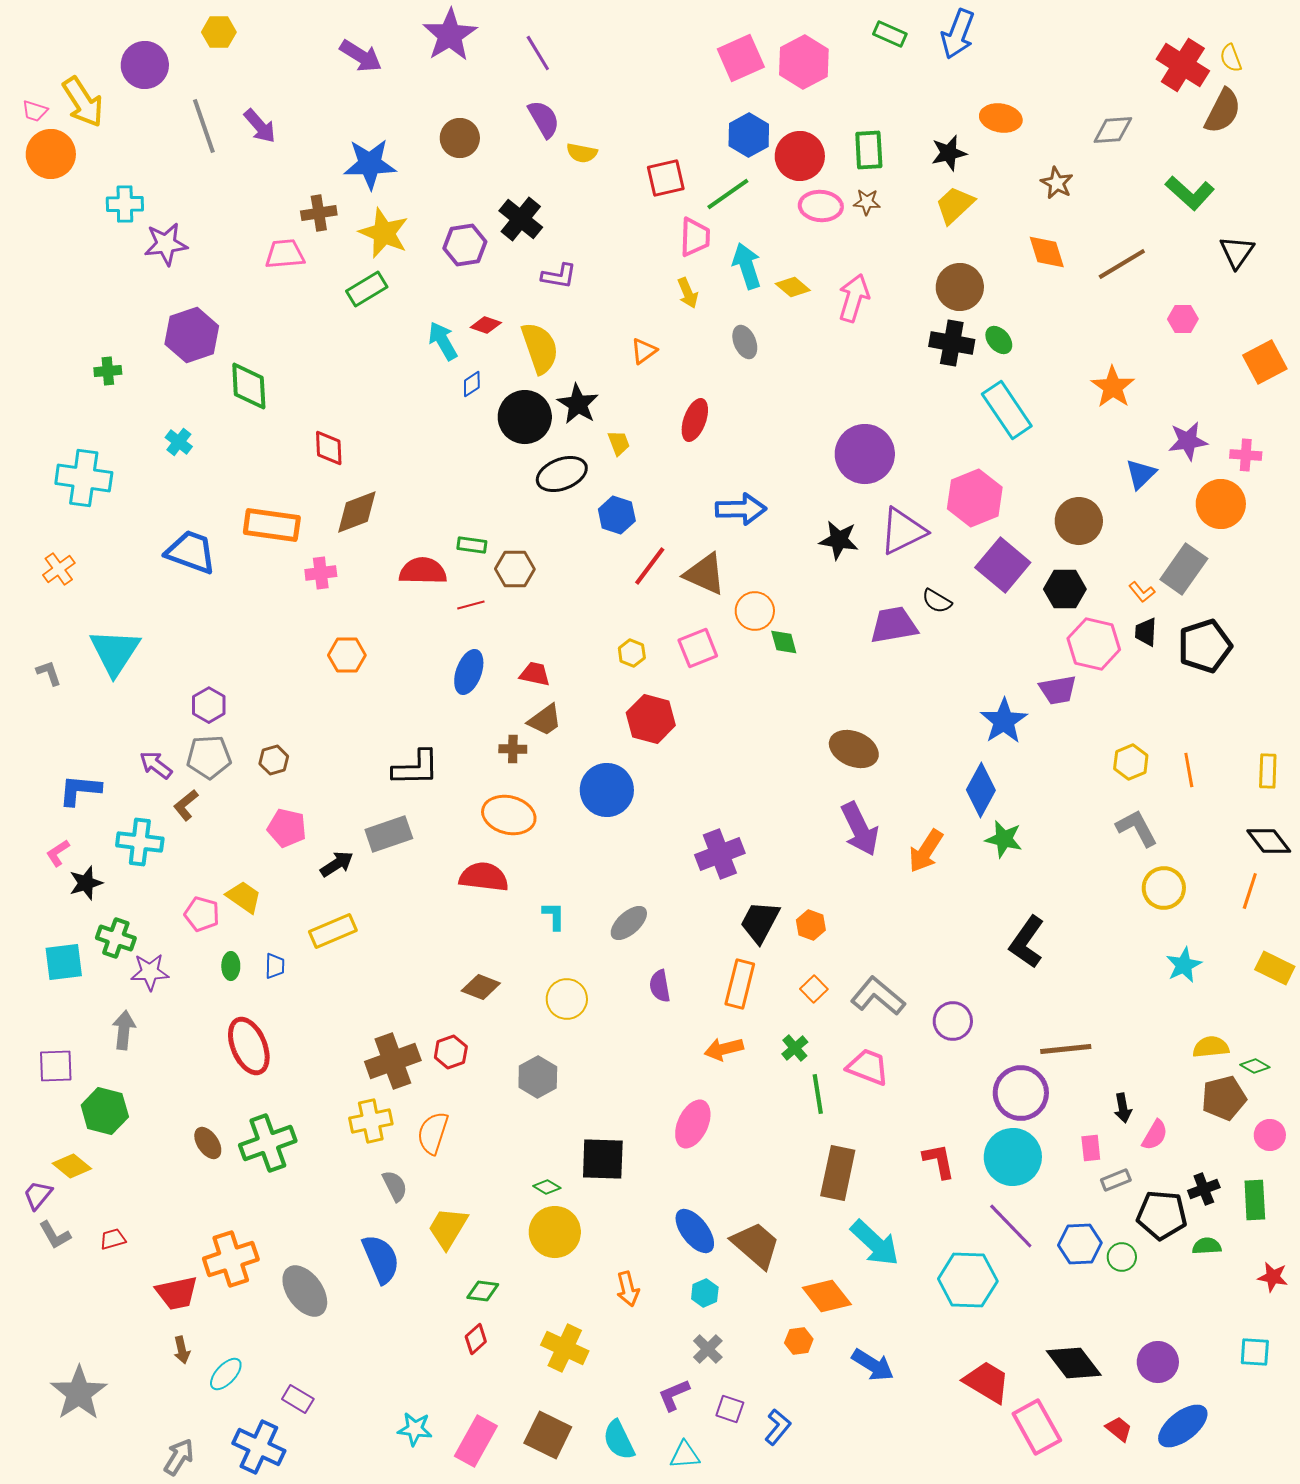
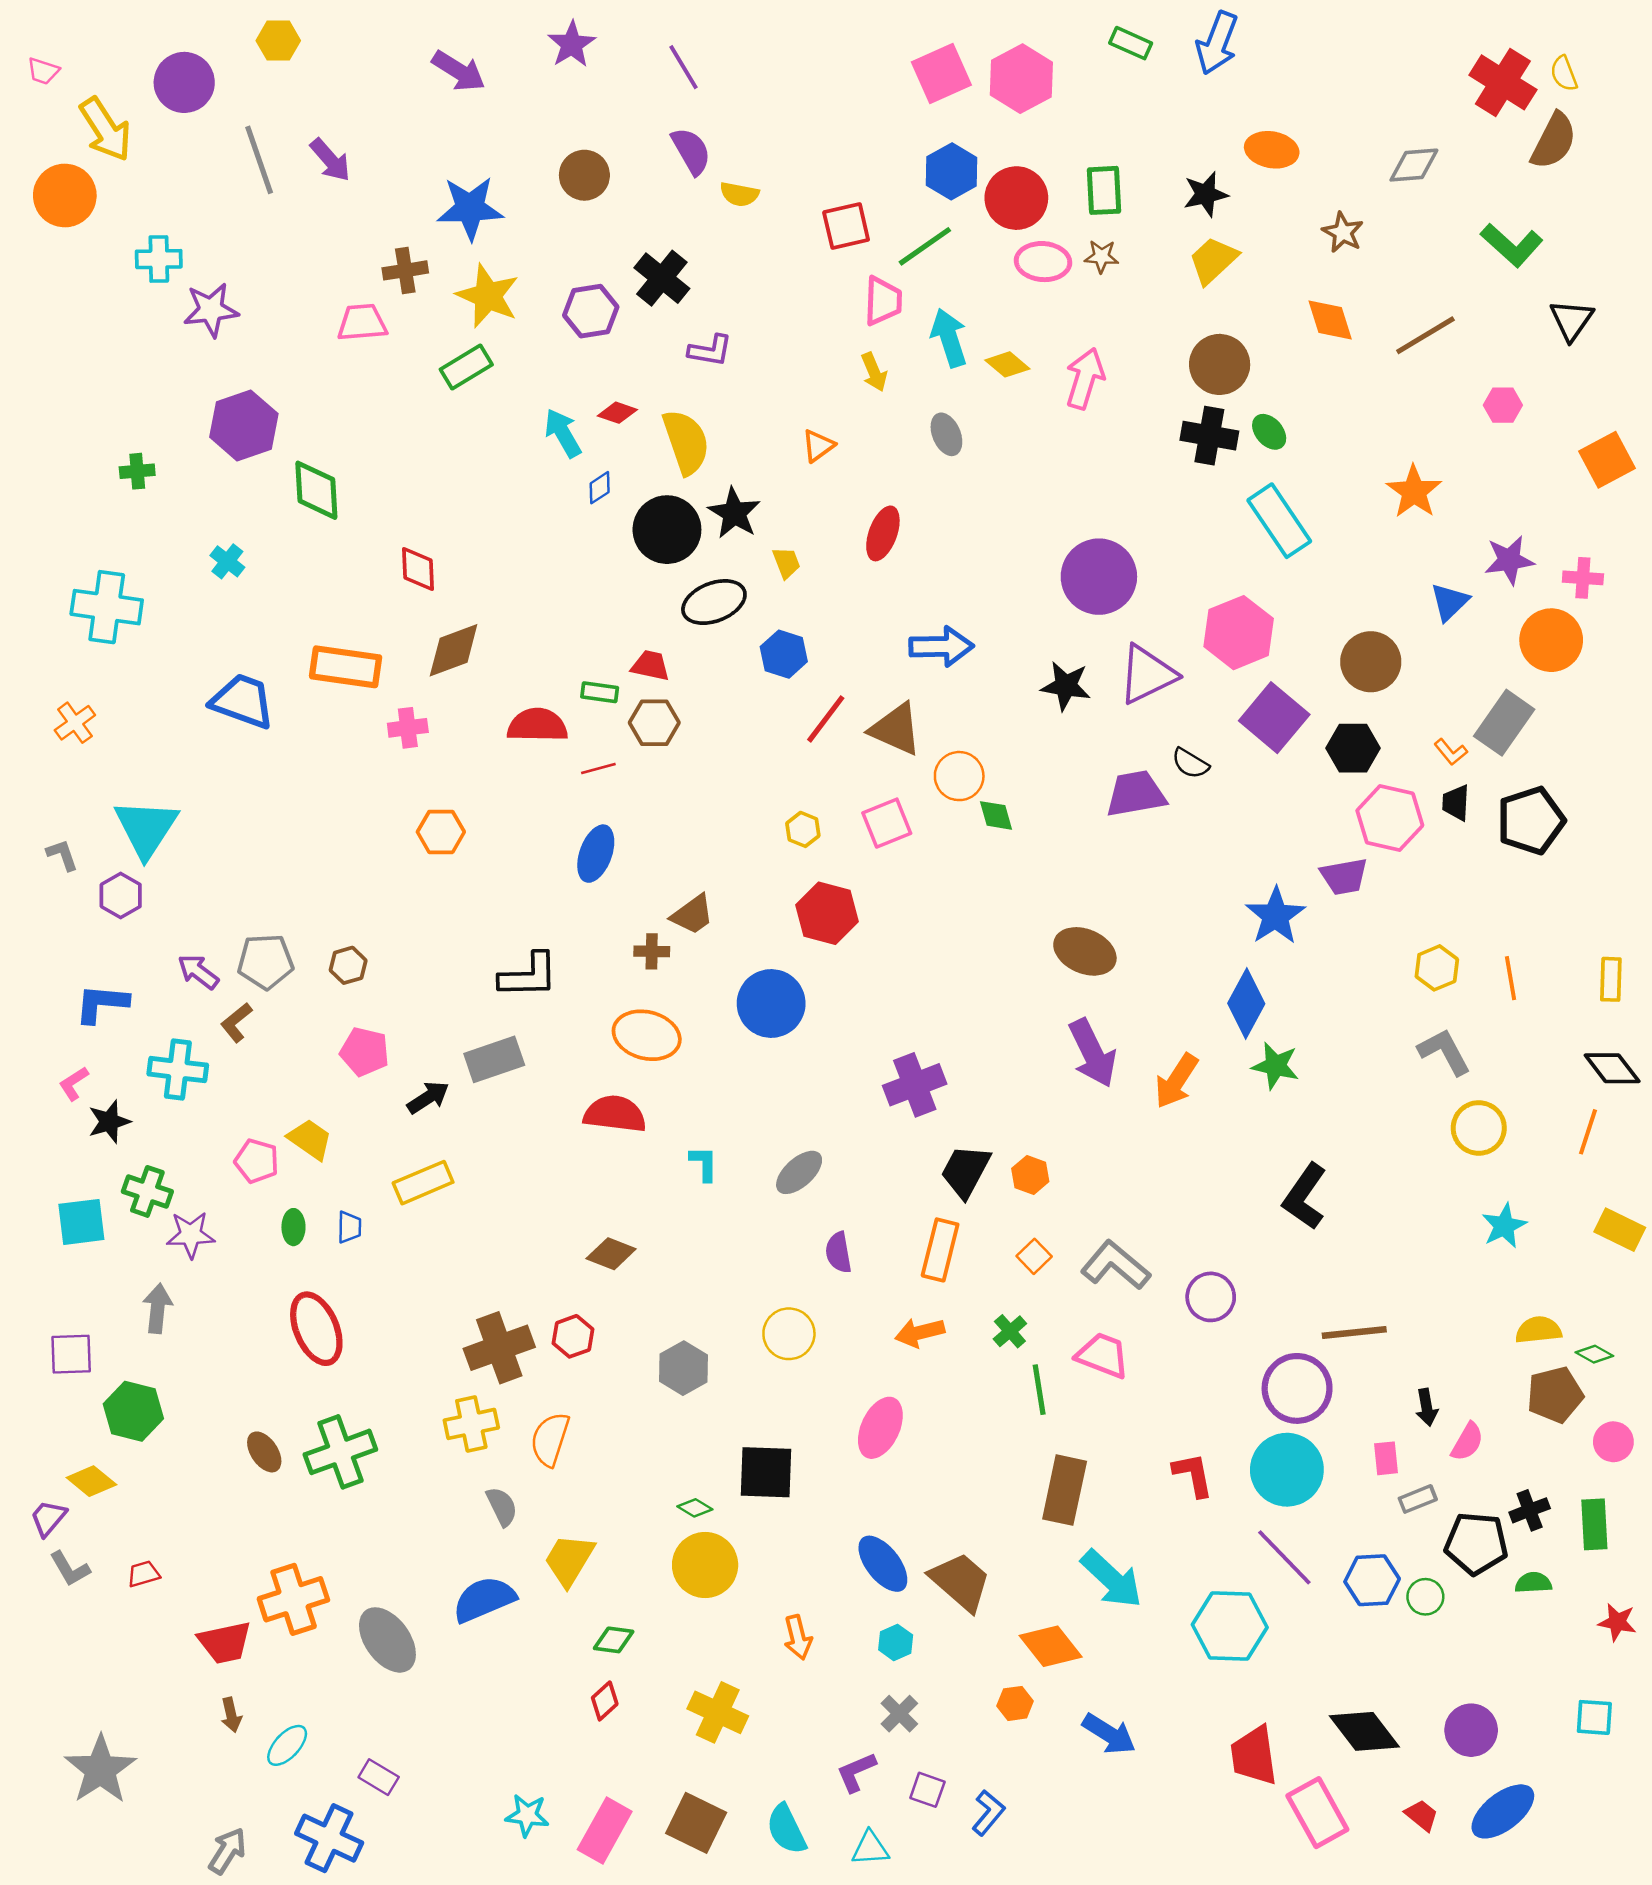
purple star: (450, 35) -> (572, 44), size x0.7
pink trapezoid: (35, 111) -> (43, 71), moved
red trapezoid: (535, 674) -> (650, 666), moved
purple hexagon: (209, 705) -> (121, 895), moved
yellow circle: (567, 999) -> (789, 1334), moved
blue semicircle: (381, 1259) -> (484, 1599), turned -90
red trapezoid: (987, 1382) -> (1254, 1756), turned -129

